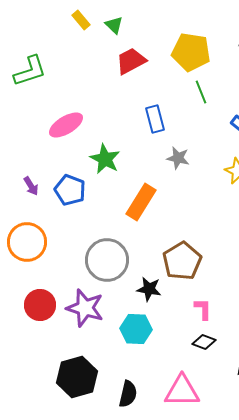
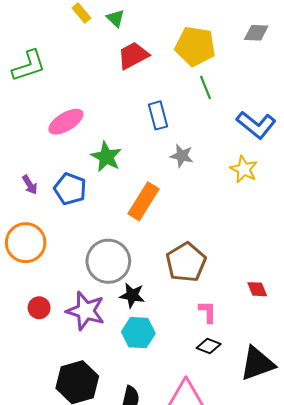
black star: (149, 289) -> (132, 295), moved
red circle: (40, 305) -> (39, 308), size x0.7

